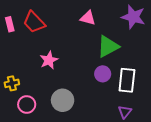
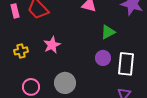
green triangle: (108, 46) -> (108, 32), size x0.7
yellow cross: (12, 83) -> (21, 51), moved

